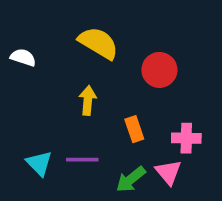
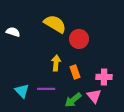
red circle: (159, 70) -> (79, 39), moved
yellow arrow: (88, 100) -> (56, 63), moved

